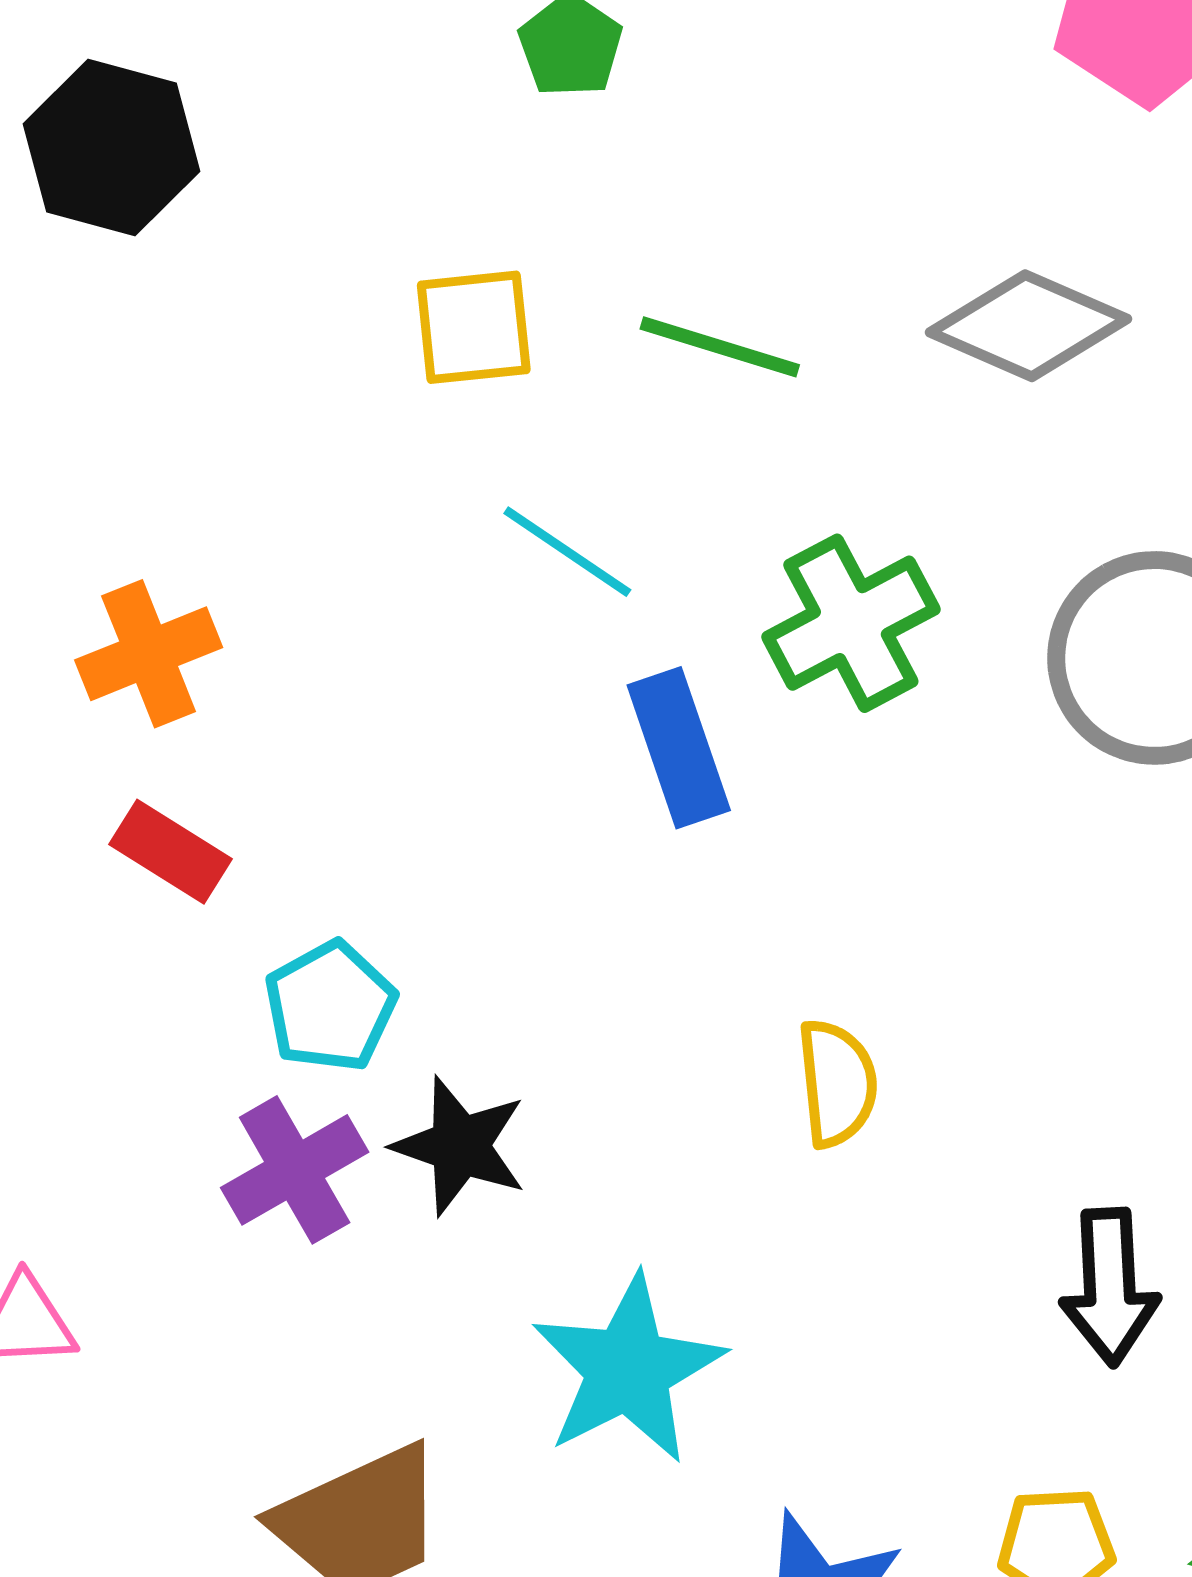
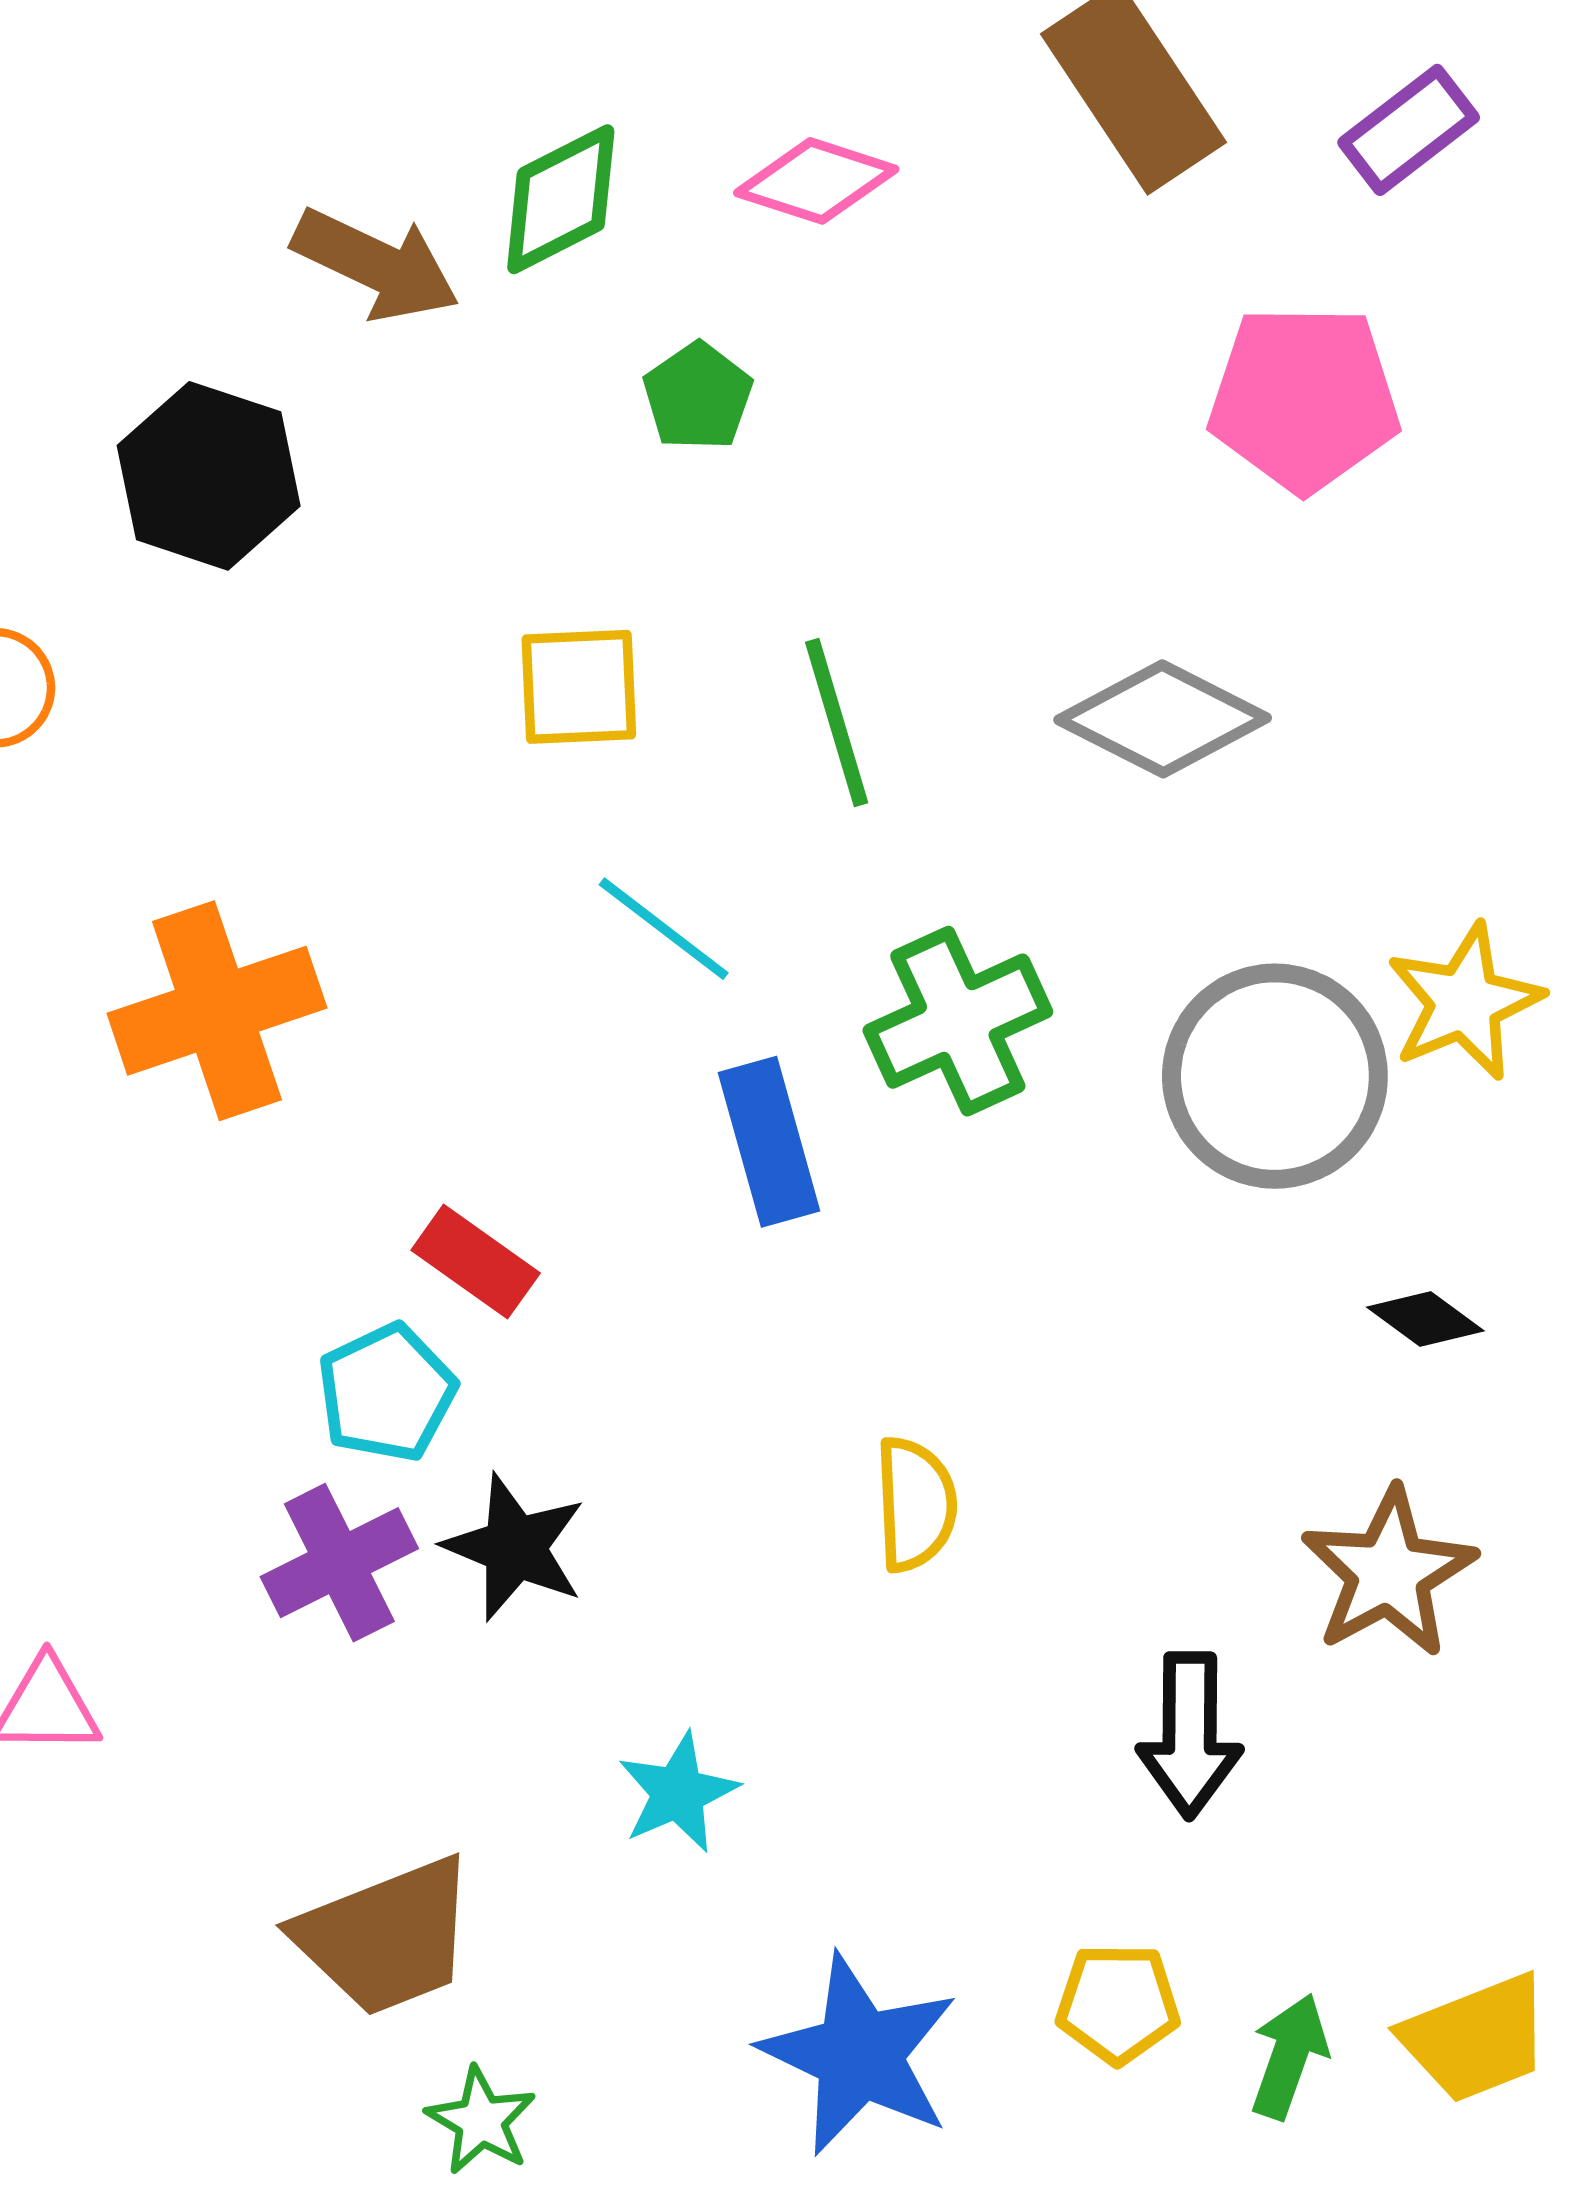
green line: (720, 347) -> (837, 722), turned 53
orange cross: (149, 654) -> (217, 1011), size x1.4
red rectangle: (170, 852) -> (476, 1262), moved
cyan star: (628, 1369) -> (678, 1793), size x0.6

